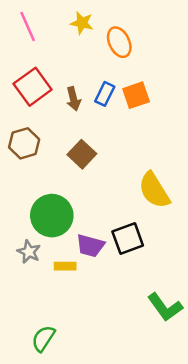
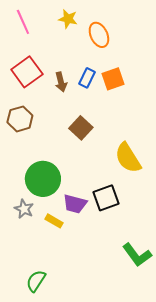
brown square: (82, 154) -> (81, 128), moved
yellow rectangle: (65, 266) -> (54, 221), turned 30

